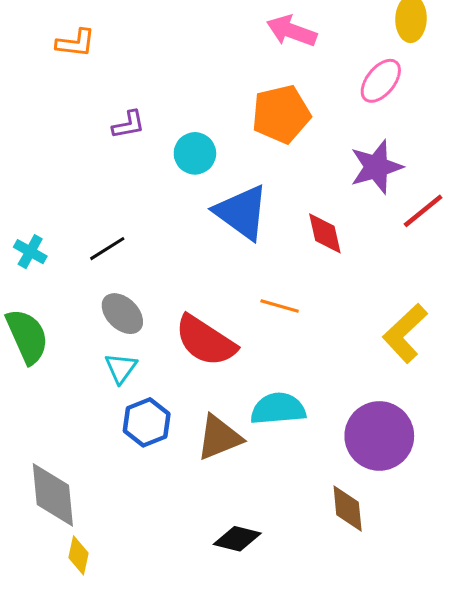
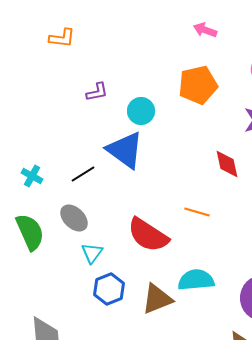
pink arrow: (292, 31) -> (205, 30), size x0.7
blue triangle: (242, 212) -> (125, 150), moved
gray ellipse: (122, 314) -> (74, 218), moved

